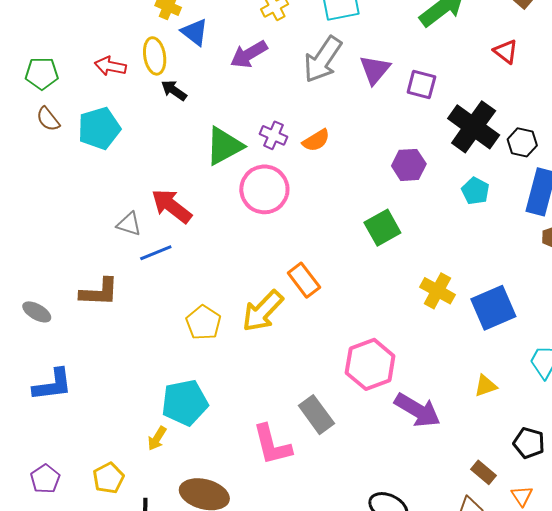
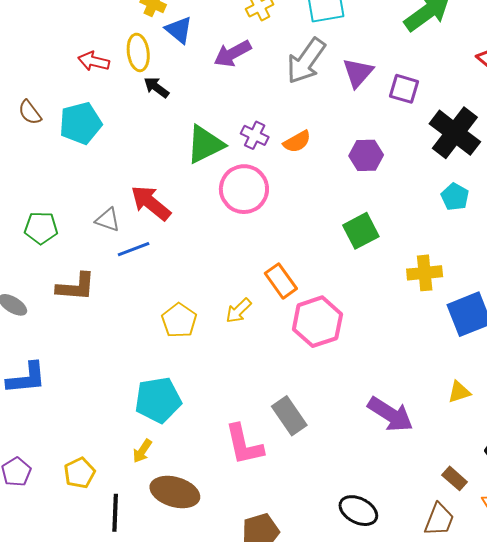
green pentagon: (42, 73) -> (41, 228), moved
purple hexagon: (409, 165) -> (366, 155), moved
yellow cross: (438, 291) -> (425, 273), moved, turned -36
yellow arrow: (263, 311) -> (239, 311), size x0.6
pink hexagon: (370, 364) -> (317, 322), moved
yellow arrow: (157, 438) -> (142, 451), moved

